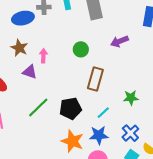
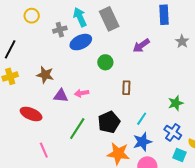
blue ellipse: (23, 18) -> (81, 42), moved
pink arrow: (43, 56) -> (82, 93), moved, turned -88
brown rectangle: (95, 79) -> (126, 88), size x0.6
green star: (131, 98) -> (176, 103), moved

